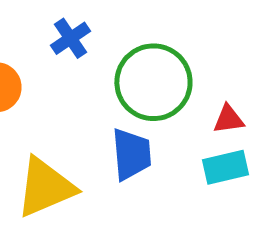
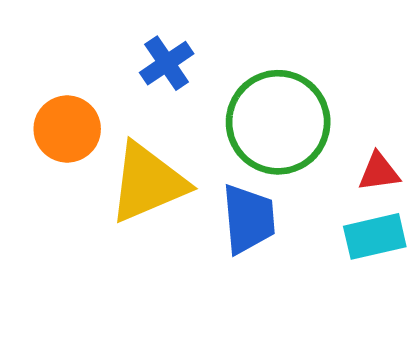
yellow triangle: (45, 187) -> (148, 183), moved

